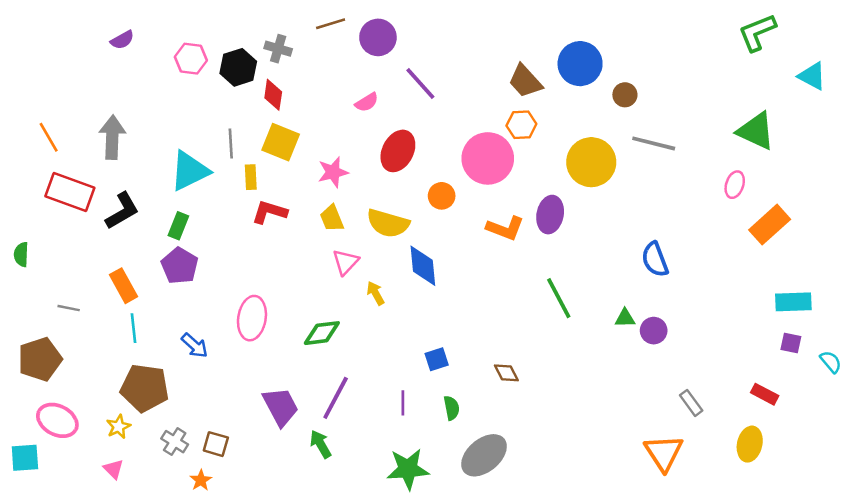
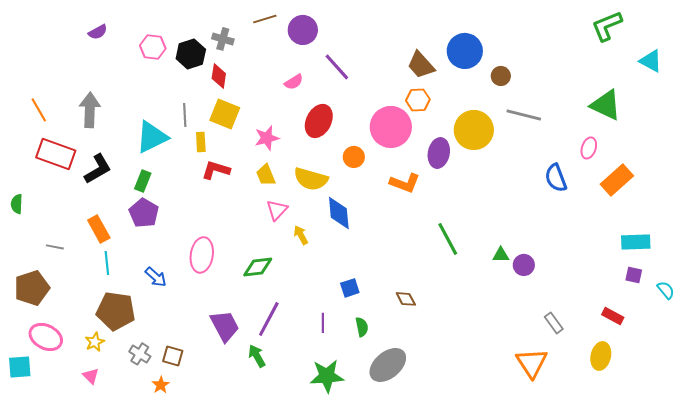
purple ellipse: (550, 215) -> (439, 153), moved
blue semicircle: (655, 259) -> (556, 178), moved

